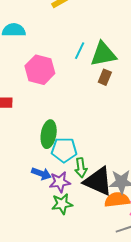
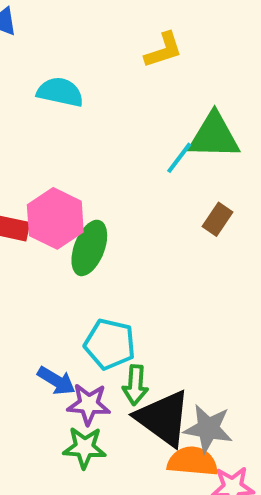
green triangle: (103, 54) -> (214, 136), moved
pink hexagon: (40, 70) -> (55, 218), moved
green ellipse: (49, 134) -> (89, 248), moved

